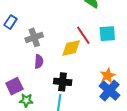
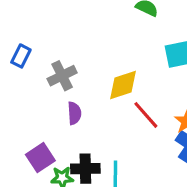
red line: (83, 35) -> (146, 115), moved
black cross: (63, 82) -> (85, 169), moved

